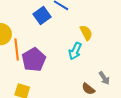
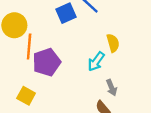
gray arrow: (104, 78) -> (112, 88), moved

